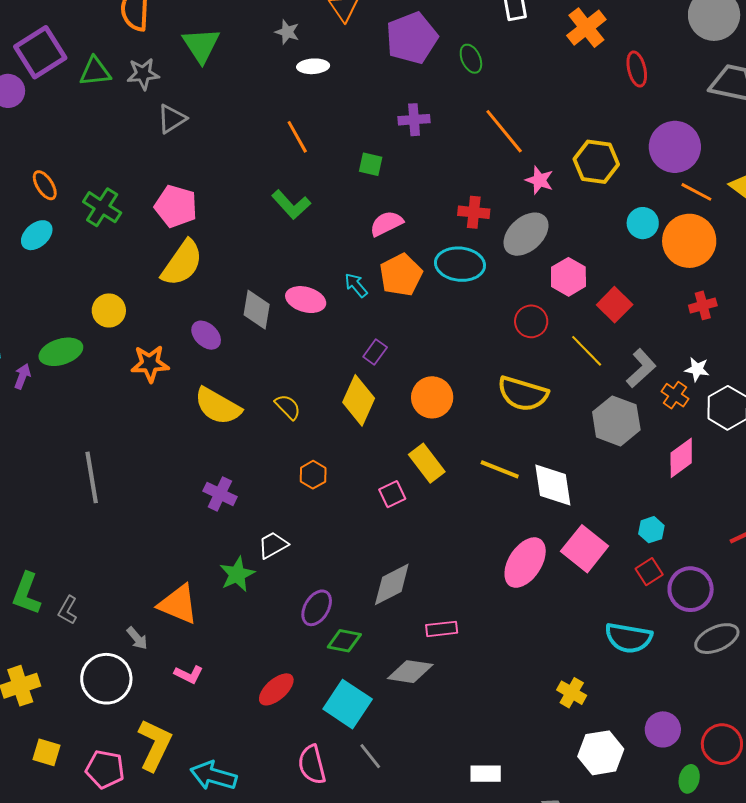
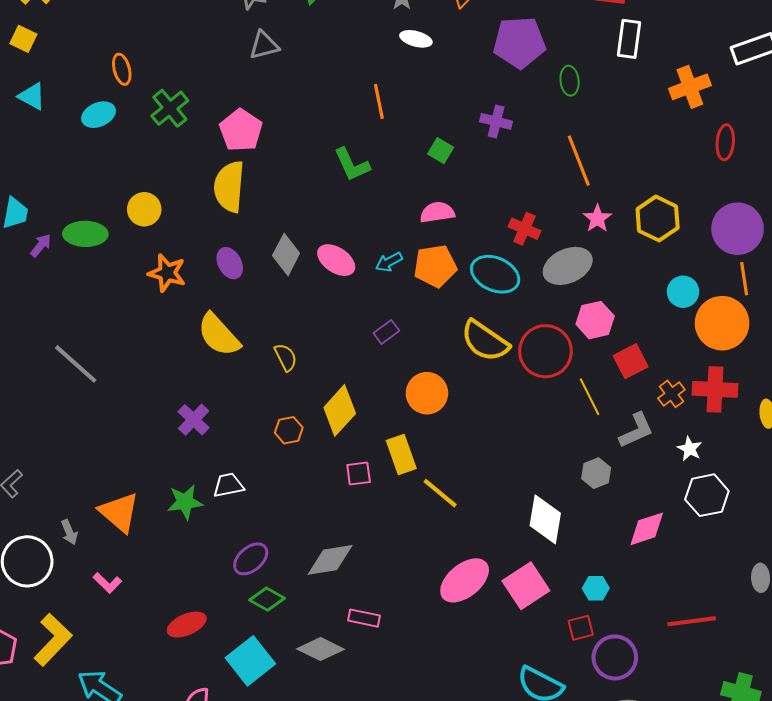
orange line: (696, 192) -> (744, 279), turned 36
yellow semicircle: (182, 263) -> (229, 187), turned 132
cyan arrow: (356, 285) -> (389, 262), turned -96
red cross: (703, 305) -> (715, 389), size x1.6
red circle: (531, 321) -> (545, 351), size x1.6
yellow semicircle: (523, 394) -> (485, 341), moved
orange cross: (675, 395) -> (671, 394), moved
yellow diamond: (359, 400) -> (340, 410), moved
gray hexagon: (616, 421) -> (596, 473), size x0.6
yellow line: (500, 469) -> (440, 493), moved
gray line: (92, 477) -> (76, 364), turned -57
white diamond: (553, 485) -> (545, 519), moved

